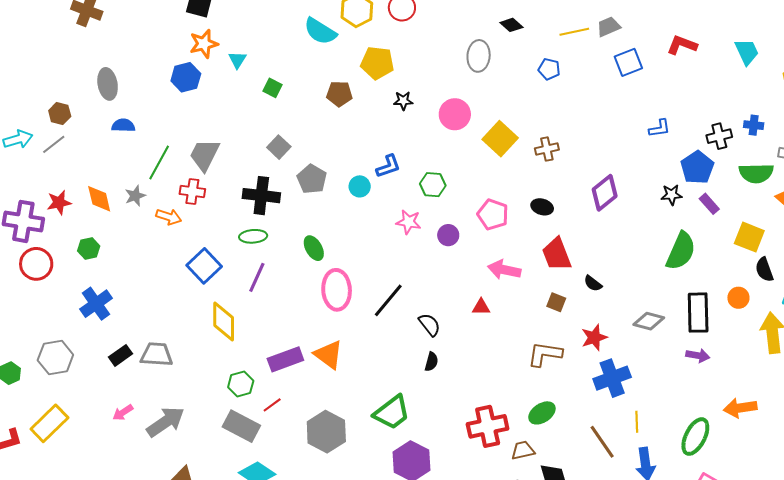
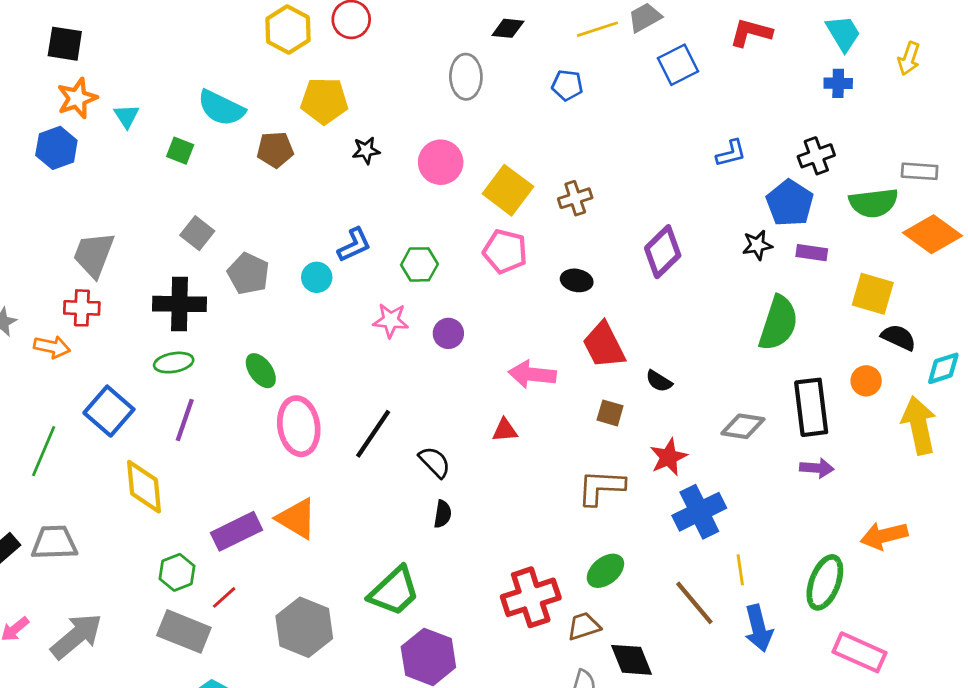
black diamond: (511, 25) -> (508, 28), turned -30
cyan semicircle: (320, 31) -> (221, 108), moved
blue cross: (754, 125) -> (838, 83), moved
green line: (159, 163) -> (44, 451), moved
purple rectangle: (709, 204) -> (812, 253), turned -35
pink pentagon: (493, 214) -> (505, 251), moved
black semicircle: (764, 269) -> (899, 337), turned 140

